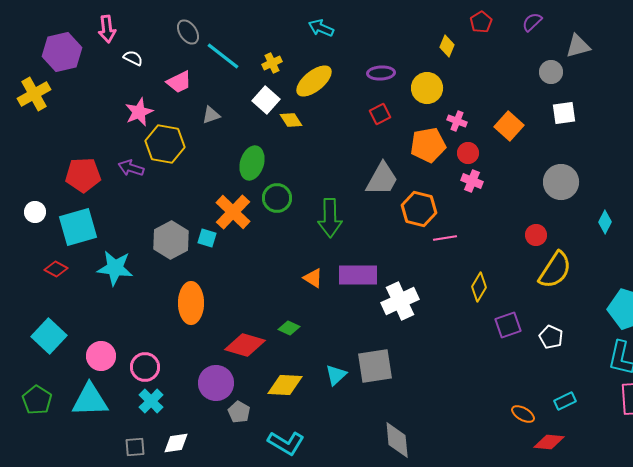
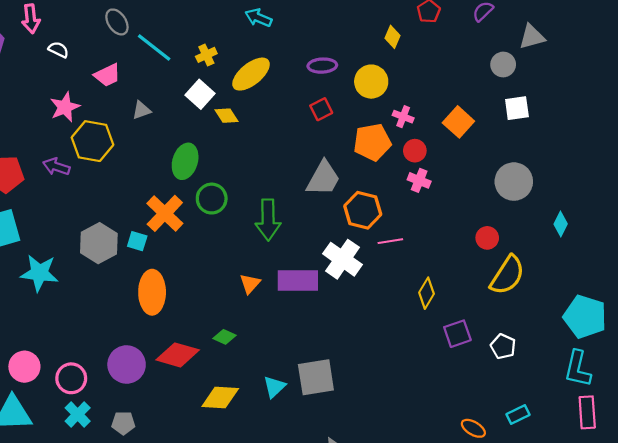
orange triangle: (313, 278) -> (250, 284), turned 40
white cross: (400, 301) -> (342, 259), moved, turned -30
orange ellipse: (191, 303) -> (152, 292), moved
purple circle: (216, 383) -> (127, 364), moved
gray pentagon: (239, 412) -> (123, 423), moved, turned -30

